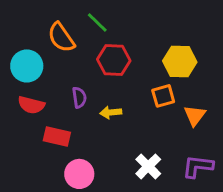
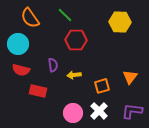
orange semicircle: (61, 37) -> (30, 18), moved
yellow hexagon: (180, 61) -> (120, 22), moved
orange square: (163, 96) -> (102, 86), moved
pink circle: (79, 174) -> (73, 113), moved

